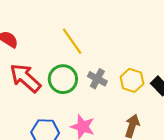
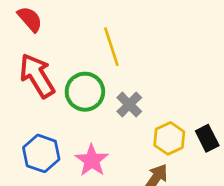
yellow hexagon: (132, 80) -> (169, 138), moved

